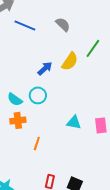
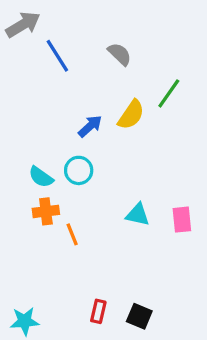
blue line: (25, 25) -> (57, 56), turned 35
orange line: (37, 143) -> (72, 234), moved, turned -40

